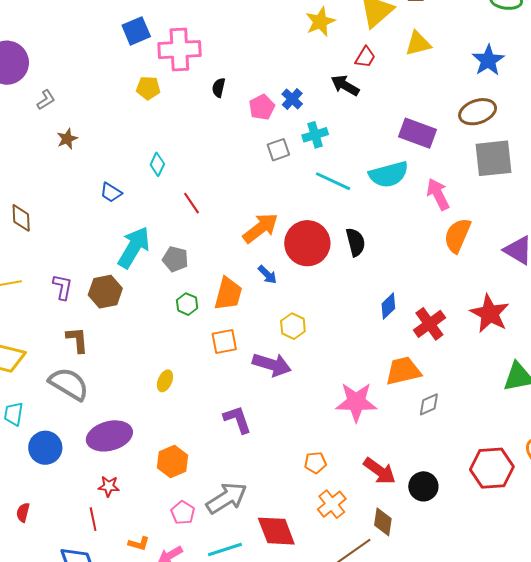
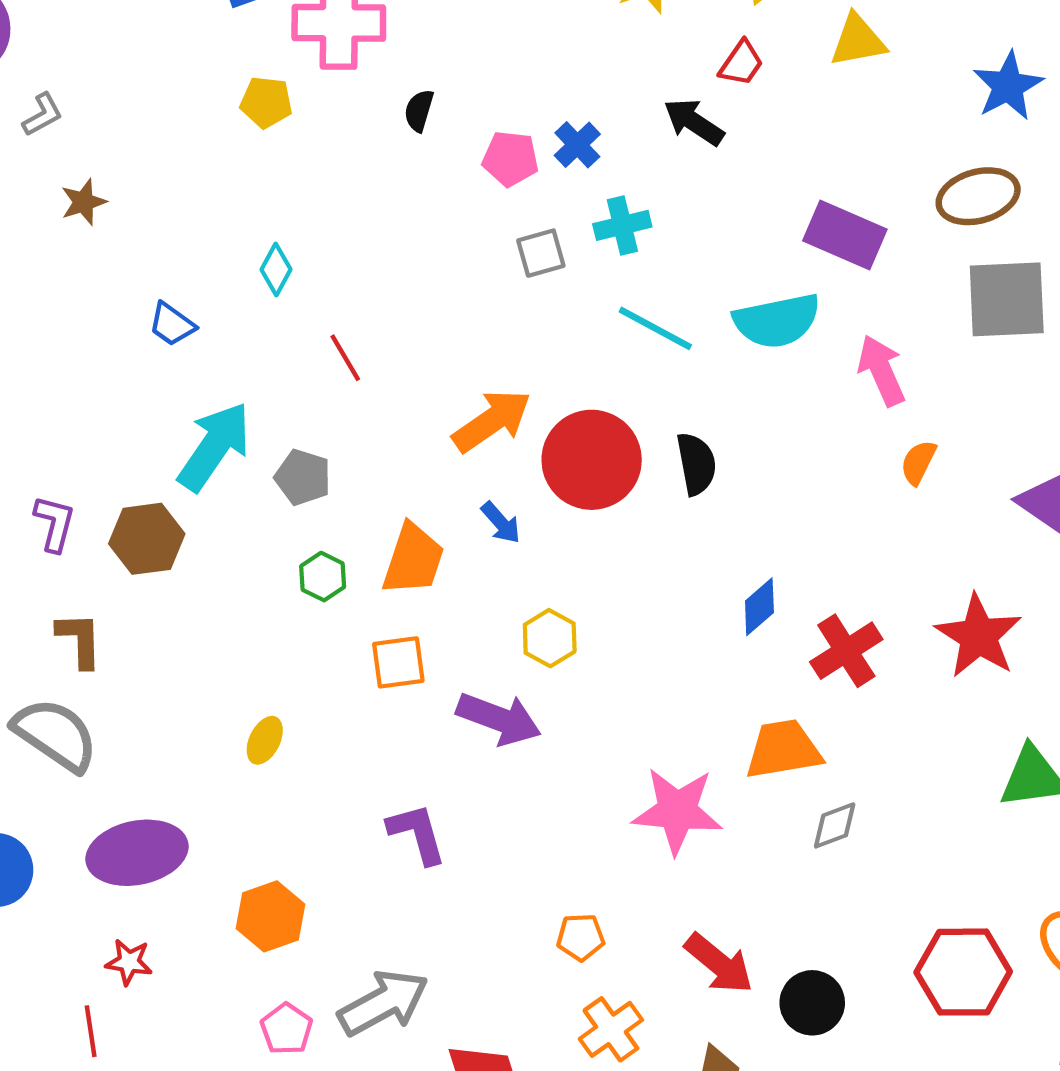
pink pentagon: (262, 107) -> (510, 159), turned 30
orange semicircle: (457, 235) -> (918, 462), size x0.6

